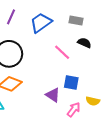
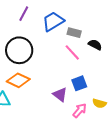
gray rectangle: (76, 21) -> (74, 33), moved
blue square: (71, 82) -> (79, 83), turned -35

